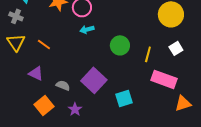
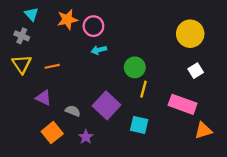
orange line: (44, 44) -> (52, 66), turned -48
yellow line: (148, 54) -> (143, 89), moved
cyan square: (124, 98) -> (139, 125), turned 30

